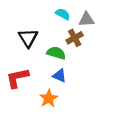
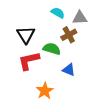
blue triangle: (59, 76) -> (69, 70), moved
red L-shape: (17, 78) -> (29, 61), moved

